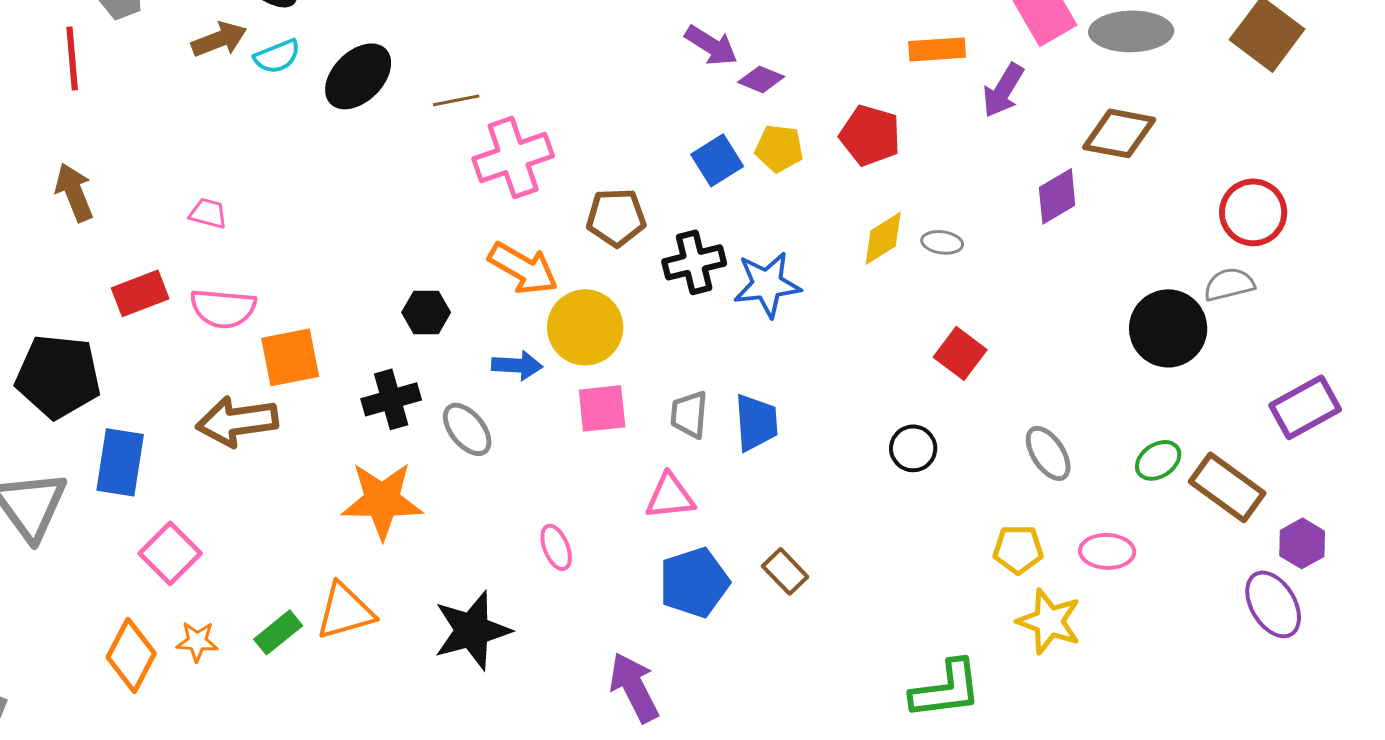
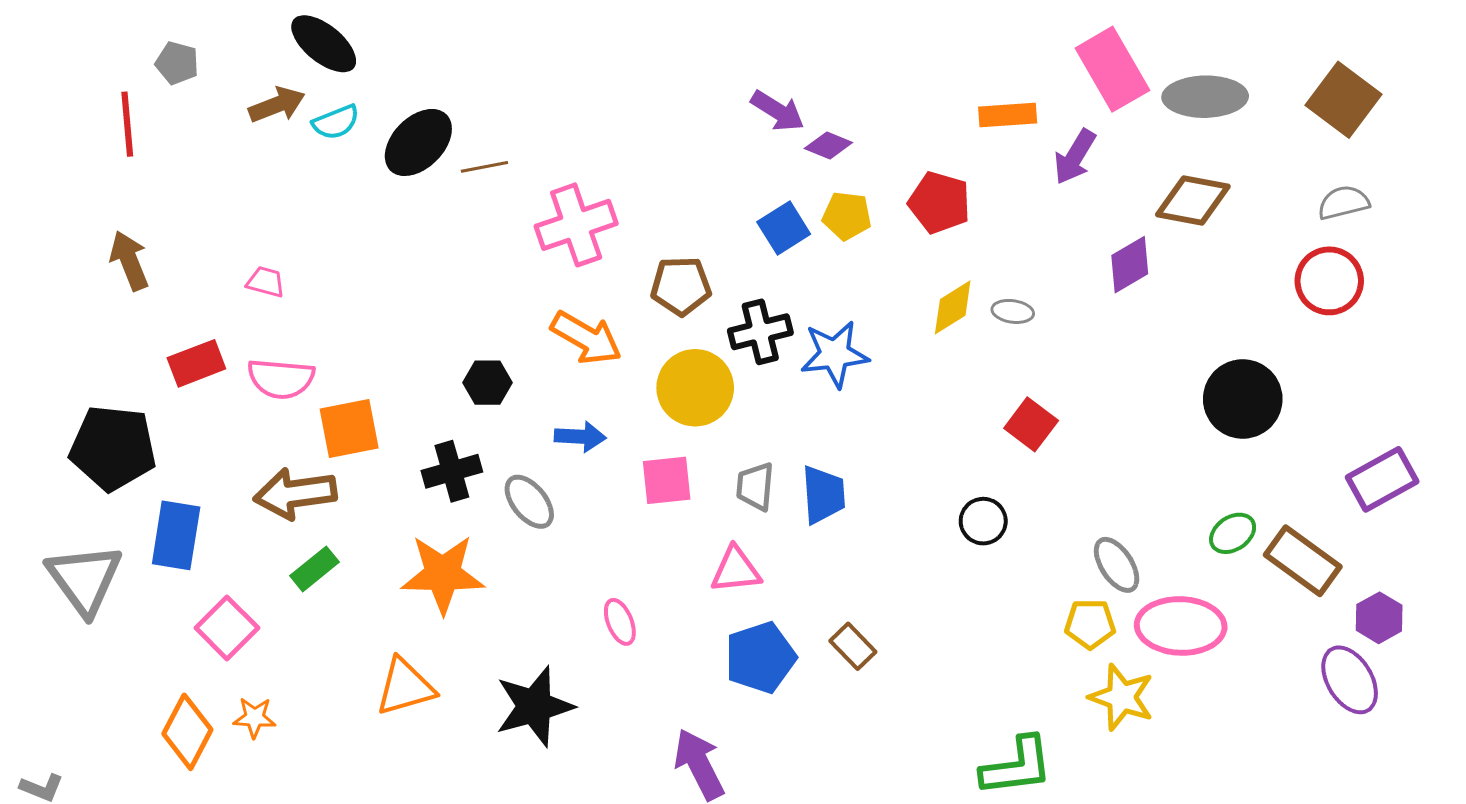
brown line: (456, 100) -> (484, 167), moved
gray semicircle: (1229, 284) -> (1343, 203), moved
yellow circle: (585, 327) -> (695, 388), moved
gray ellipse: (1048, 453) -> (1117, 565), moved
pink ellipse: (1107, 551) -> (1181, 626), size x1.6
green rectangle: (278, 632) -> (315, 569), moved

